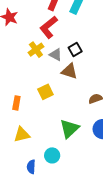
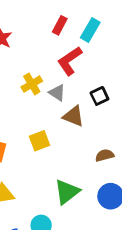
red L-shape: (49, 27) -> (70, 61), moved
black square: (75, 49) -> (99, 96), moved

